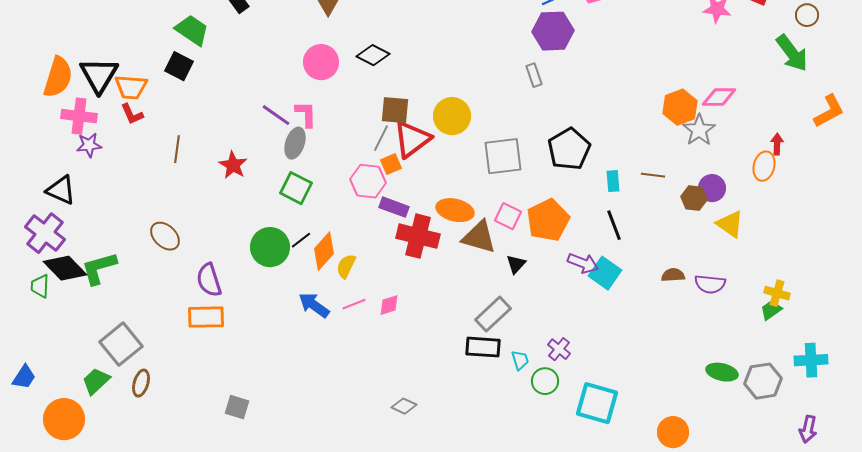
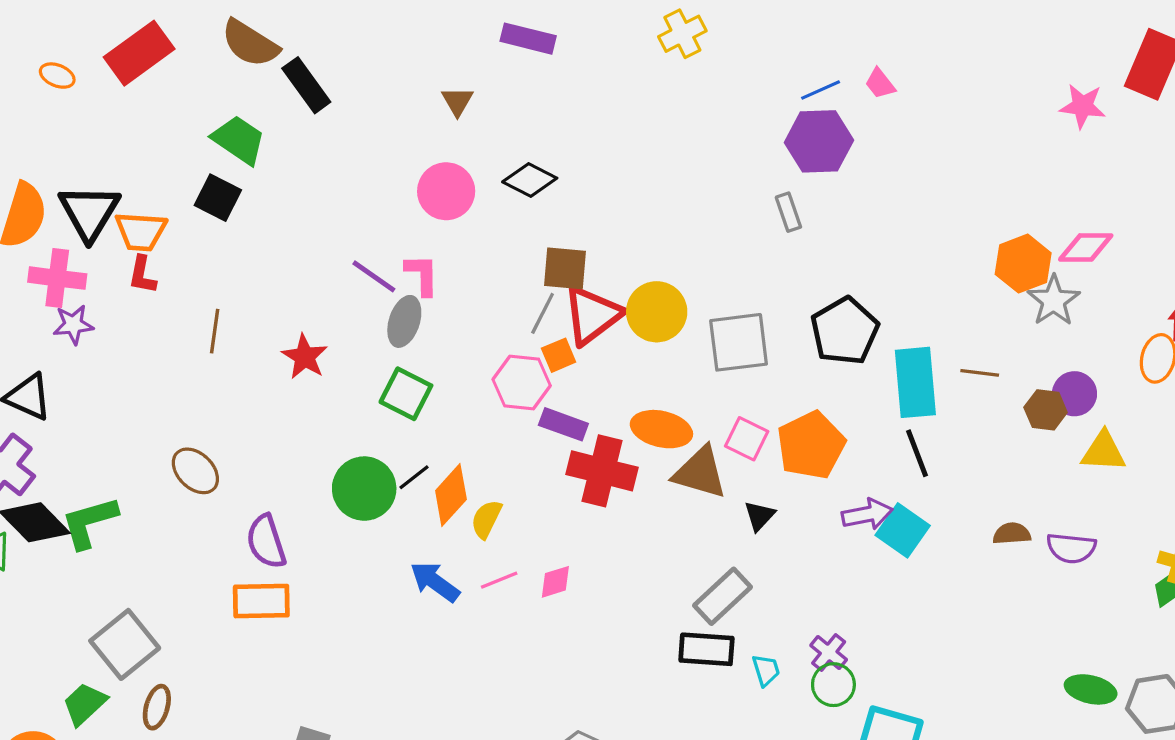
red L-shape: (132, 114) -> (142, 275), turned 35
yellow circle: (452, 116) -> (657, 312), moved
cyan rectangle: (613, 181) -> (915, 382), size x2.0
yellow triangle: (730, 224) -> (1103, 452), turned -32
purple arrow: (583, 263) -> (867, 514), turned -32
green circle: (545, 381) -> (833, 685), moved

